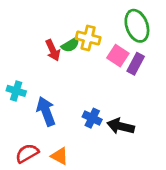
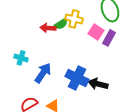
red arrow: (53, 50) -> (48, 28), turned 119
blue arrow: (46, 111) -> (43, 73), turned 55
blue cross: (92, 118) -> (77, 78), size x1.6

